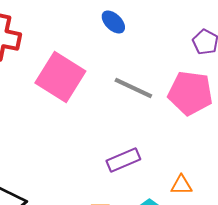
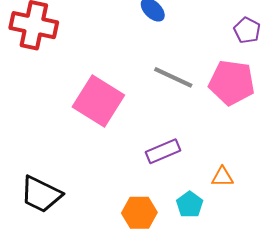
pink square: (60, 77) -> (98, 101), moved

